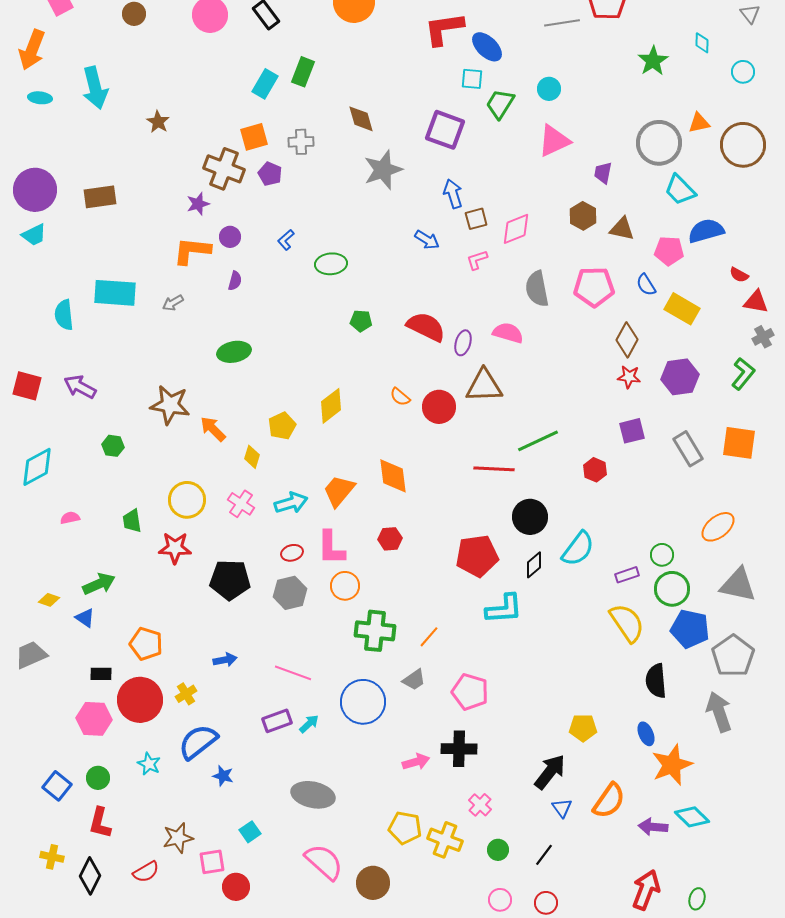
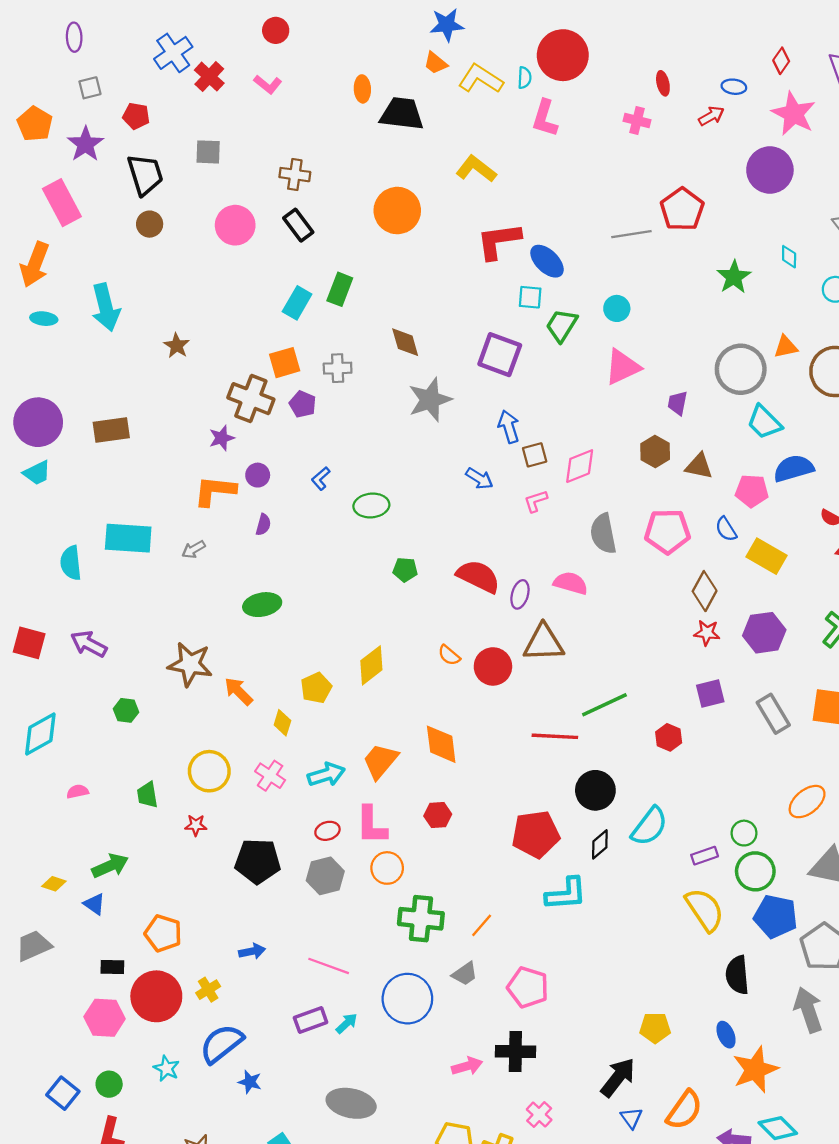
red star: (175, 548) -> (196, 825), size x0.6

